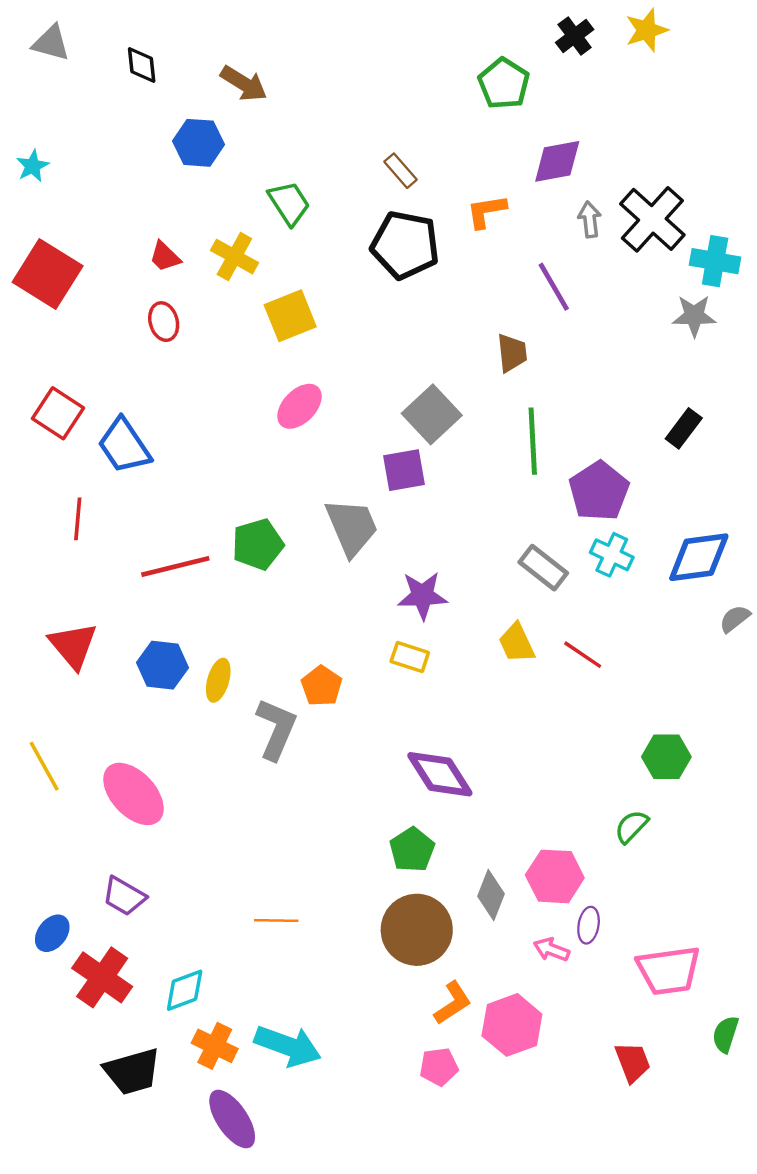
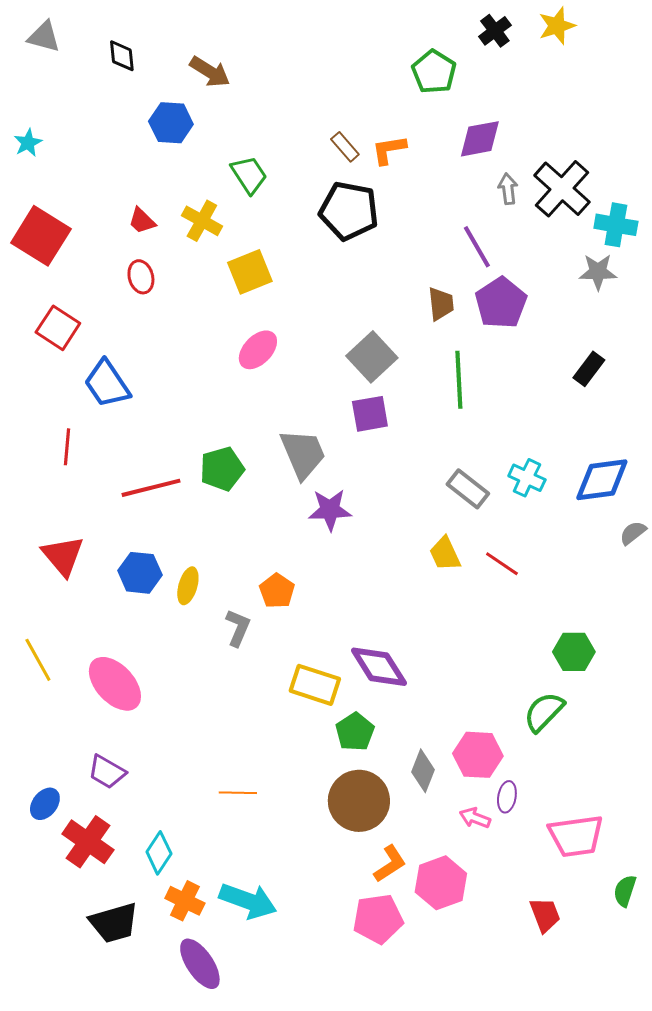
orange L-shape: (486, 211) -> (389, 150), moved
red square: (58, 413) -> (58, 328), moved
purple square: (404, 470) -> (370, 414), moved
purple pentagon: (599, 491) -> (501, 303), moved
purple star: (423, 595) -> (330, 510), moved
yellow rectangle: (410, 657) -> (315, 685), moved, size x1.5
gray L-shape: (276, 729) -> (238, 628), size x0.7
green semicircle: (631, 826) -> (544, 712), size x1.4
cyan diamond: (185, 990) -> (159, 853), turned -36
pink pentagon: (439, 1067) -> (378, 919), size x1.5

